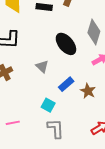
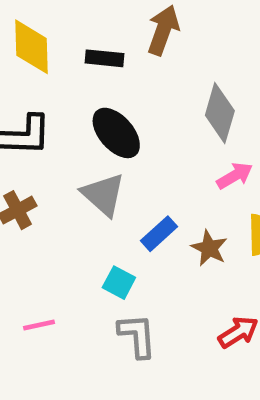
black ellipse: (66, 44) -> (116, 133), moved
gray triangle: (42, 67) -> (103, 195), size x1.5

